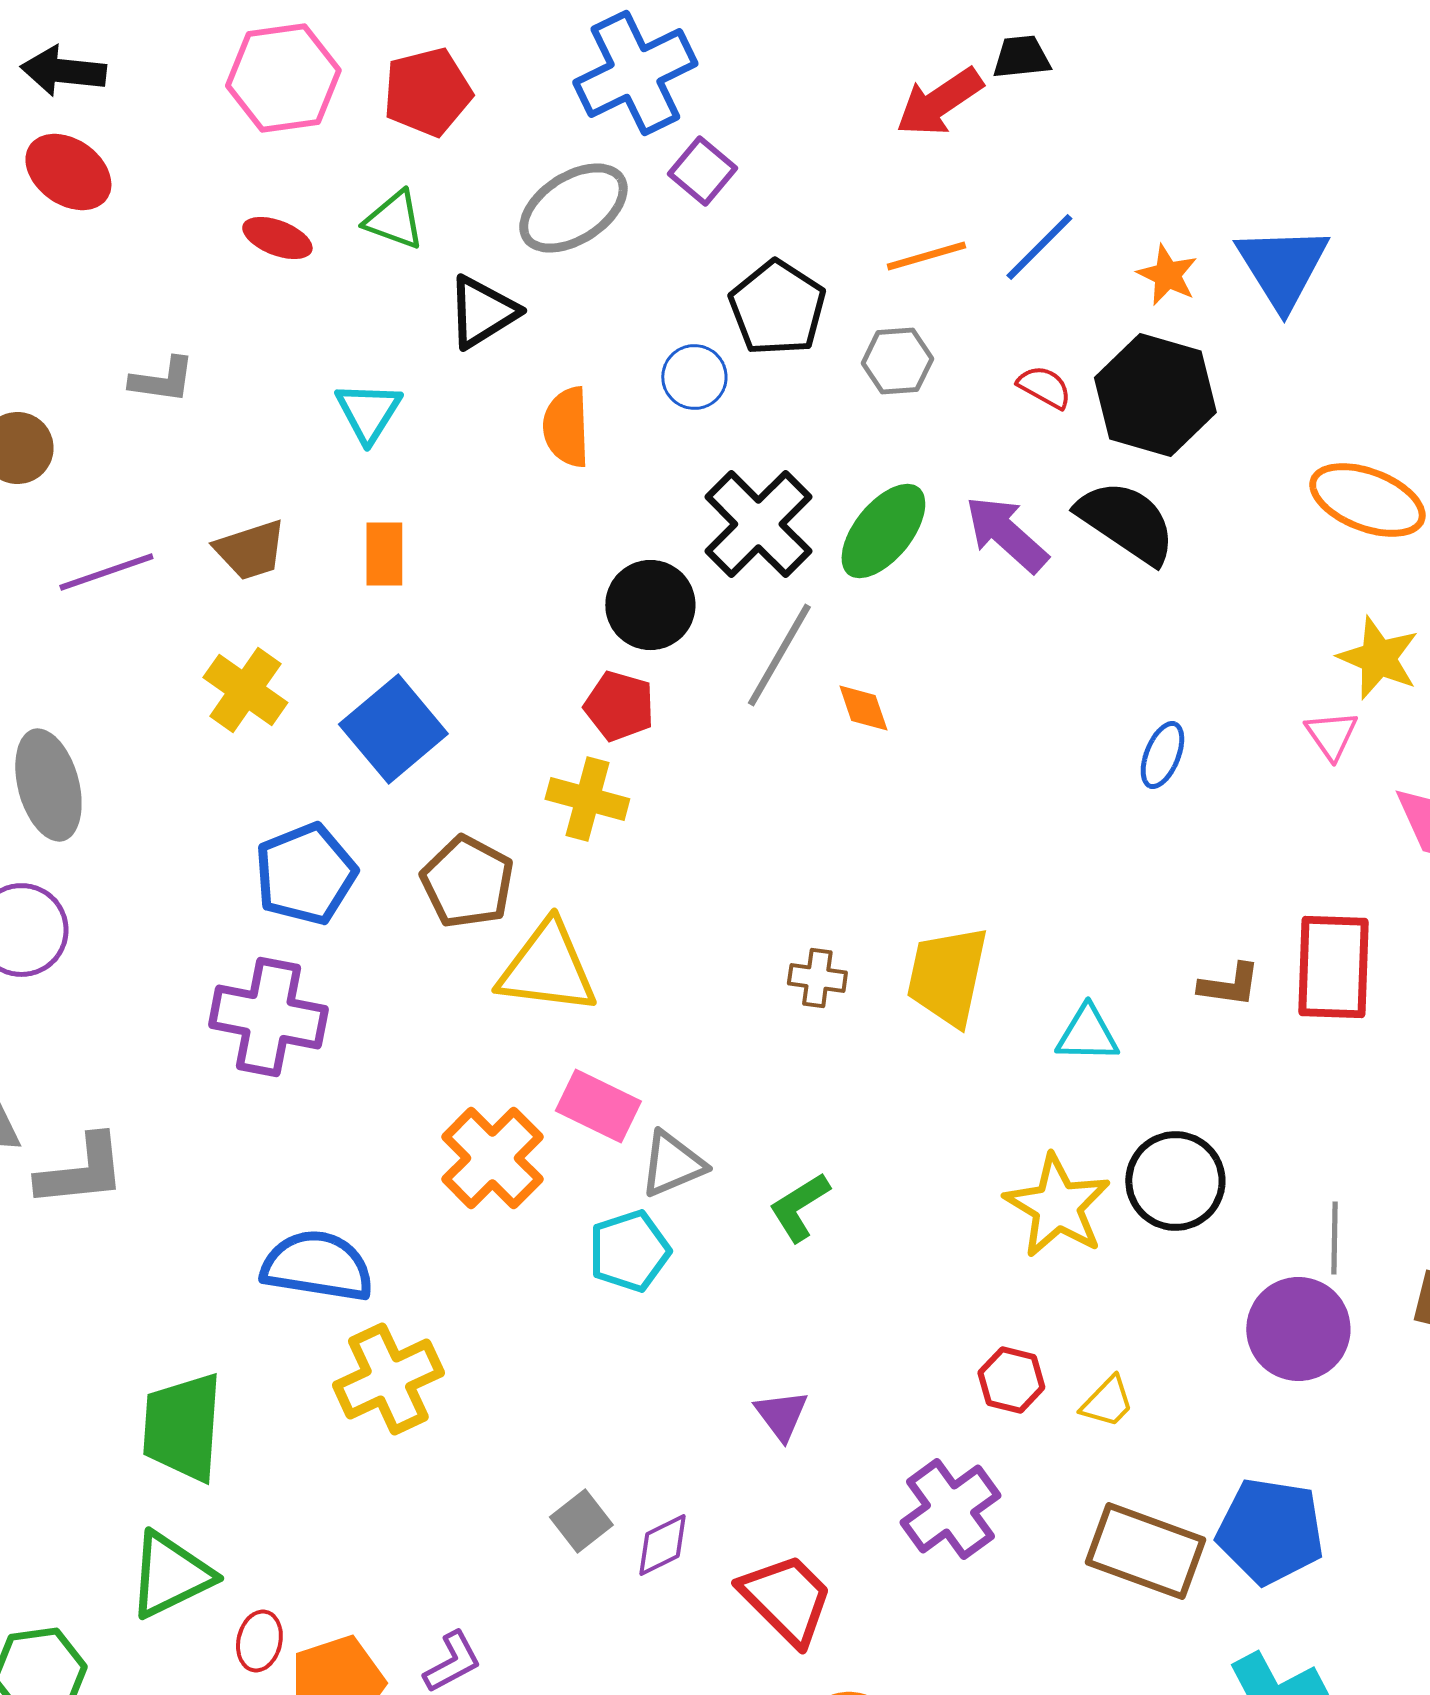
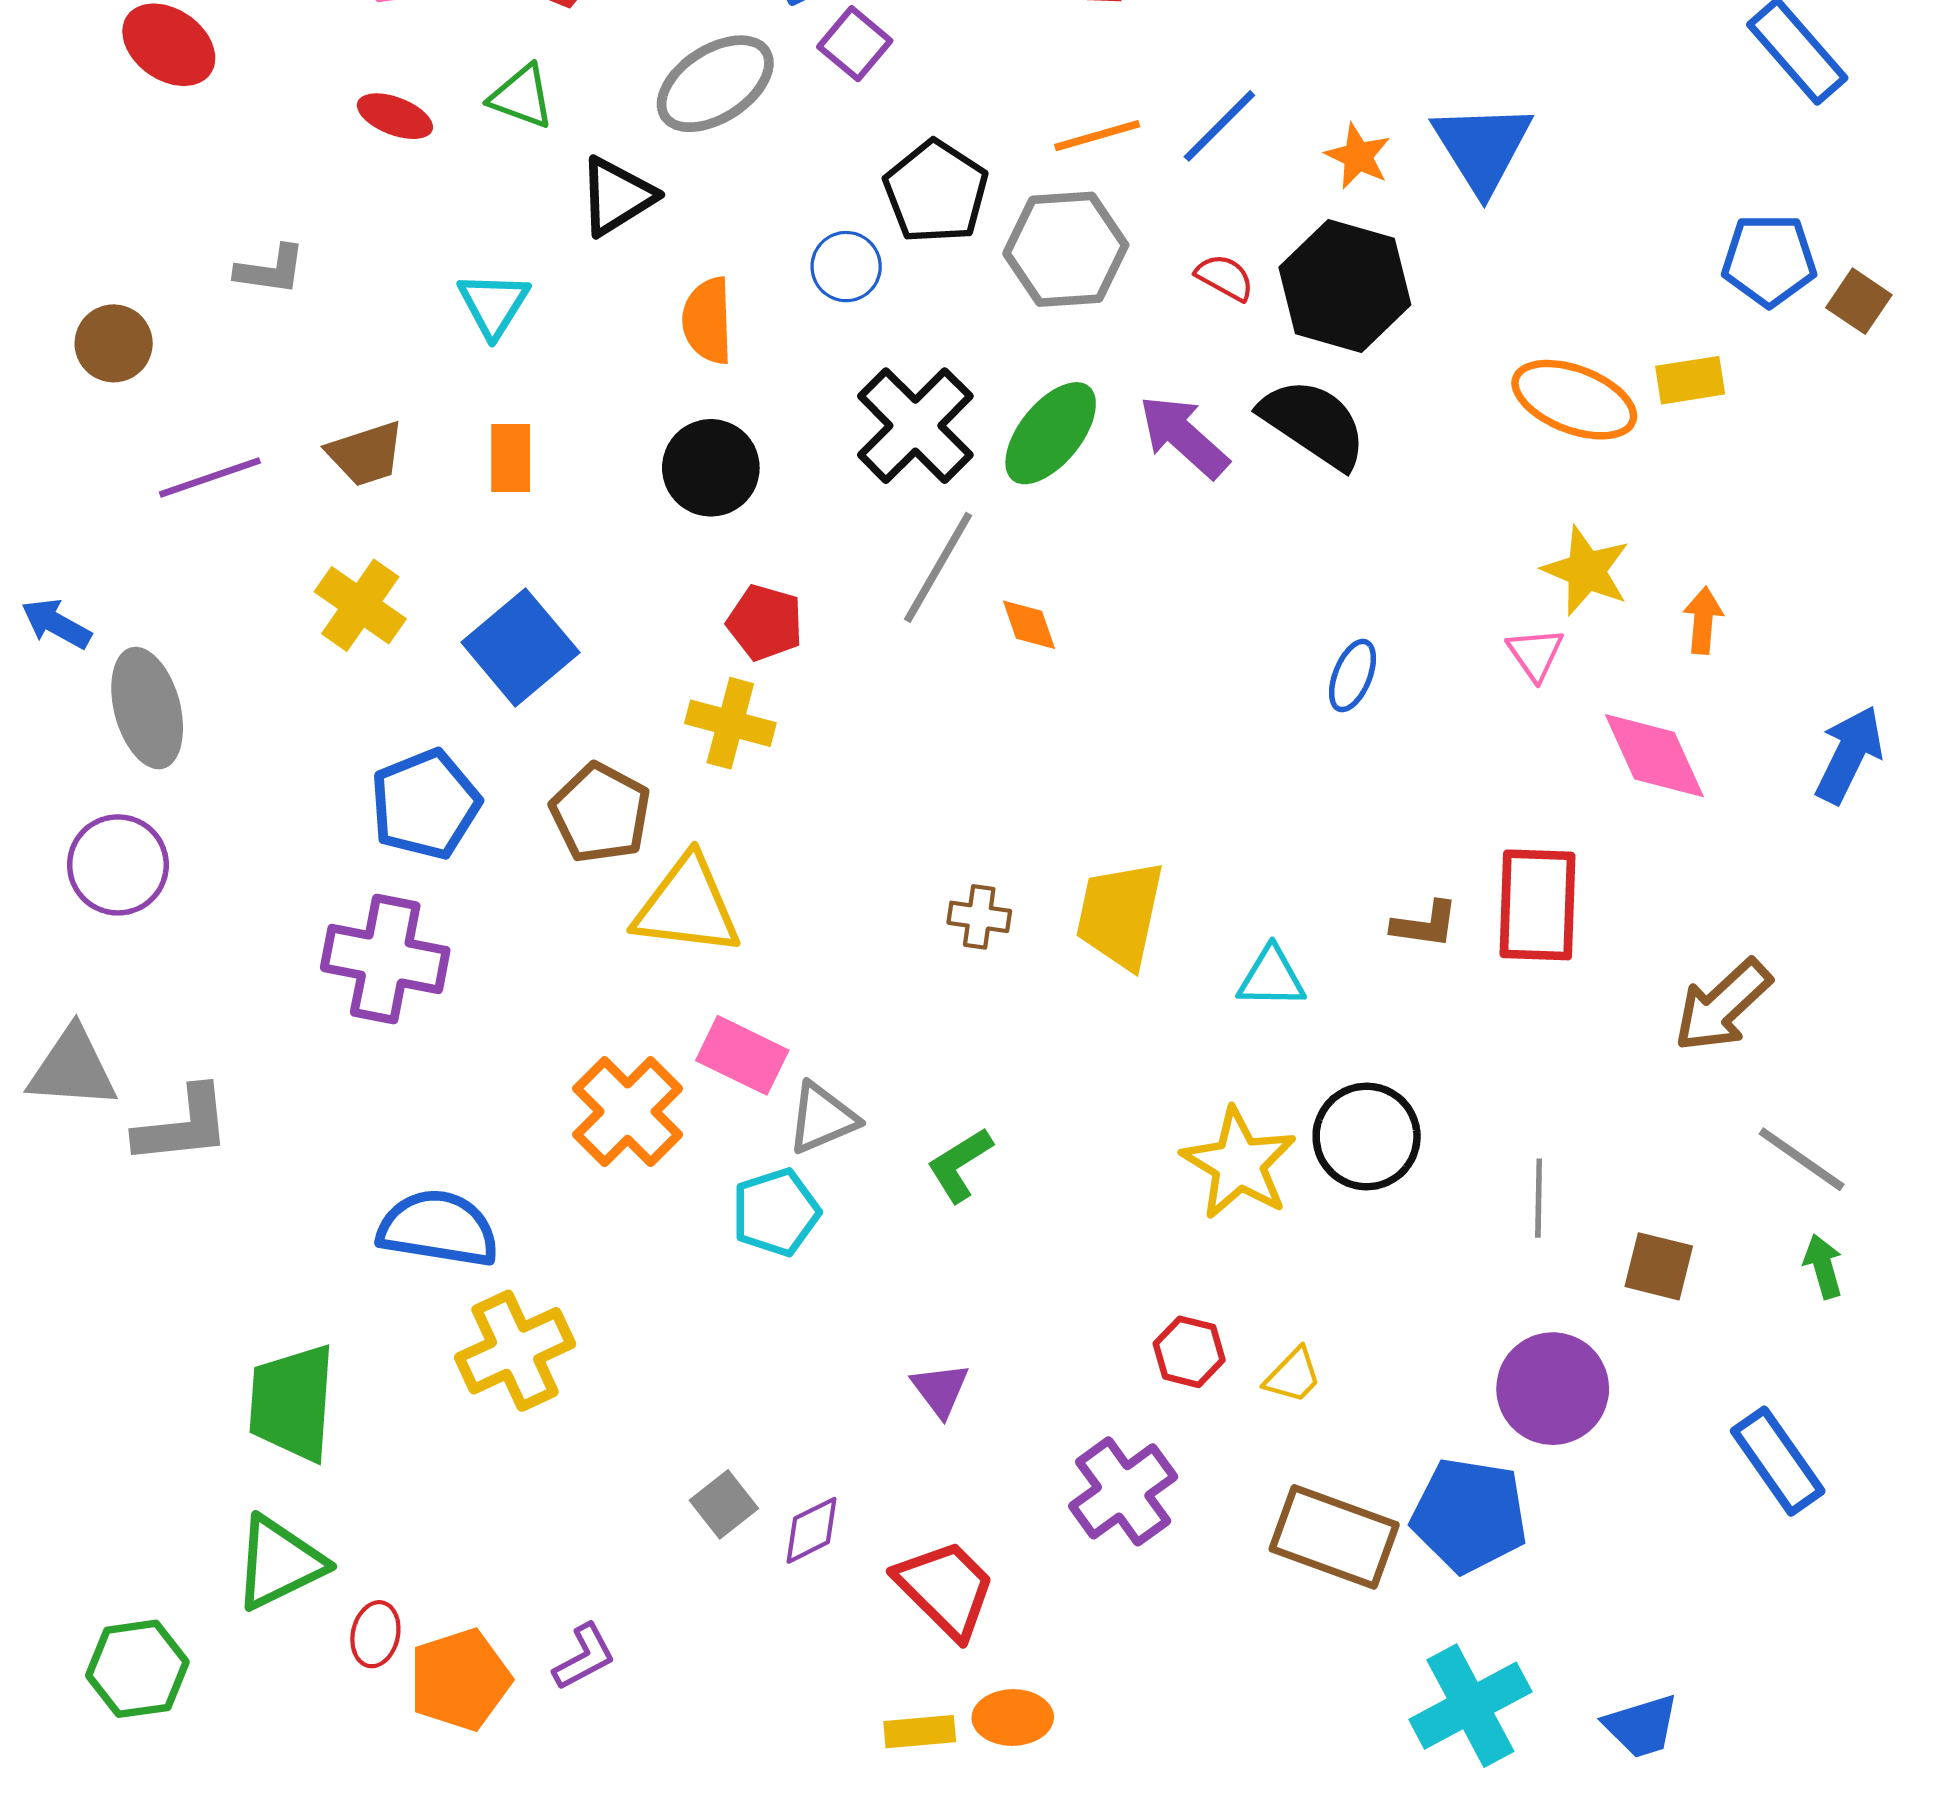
gray hexagon: (897, 361) -> (1066, 249), size x1.6
black circle: (650, 605) -> (711, 468), moved
purple circle: (1298, 1329) -> (1553, 1389), moved

